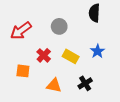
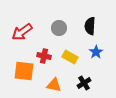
black semicircle: (94, 13) -> (90, 26), moved
red cross: (44, 55) -> (44, 56), turned -32
orange square: (23, 71) -> (24, 71), size x1.5

